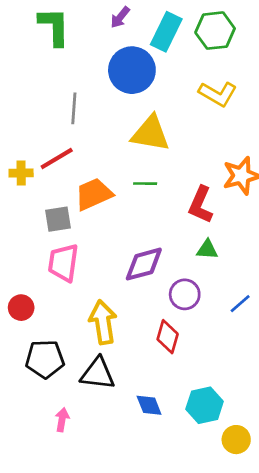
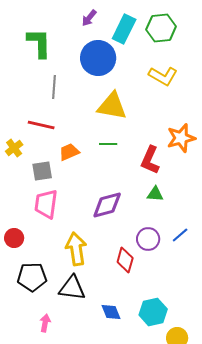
green L-shape: (54, 27) -> (39, 43), moved
red line: (57, 158) -> (41, 125), turned 44
yellow cross: (21, 173) -> (14, 148), moved, turned -36
orange trapezoid: (94, 194) -> (69, 152), size x0.7
purple circle: (185, 294) -> (148, 239), moved

